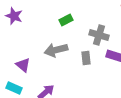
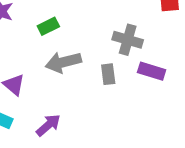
green rectangle: (66, 20) -> (48, 26), moved

